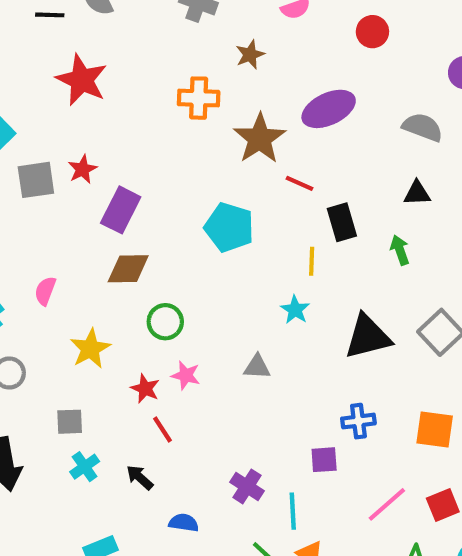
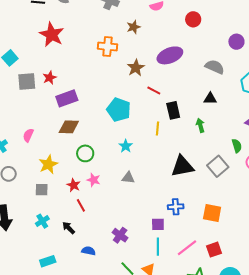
brown star: (260, 138) -> (136, 68), size x0.7
purple rectangle: (121, 210) -> (67, 98), turned 40
cyan star: (295, 310) -> (126, 146), moved
gray square: (70, 422) -> (42, 190), moved
cyan line: (293, 511) -> (158, 247), moved

